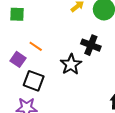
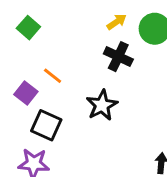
green square: (17, 14) -> (28, 28), turned 35
black cross: (91, 45) -> (118, 57), moved

